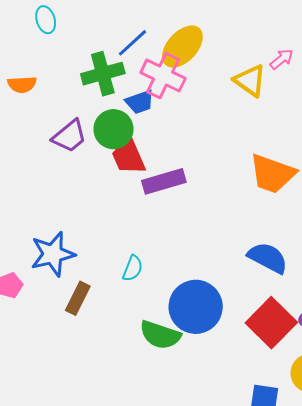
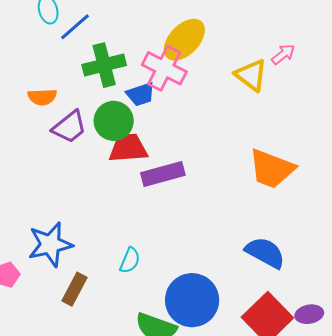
blue line: (133, 43) -> (75, 27), moved
orange semicircle: (22, 84) -> (42, 97), moved
red trapezoid: (129, 156) -> (128, 148), turned 108

